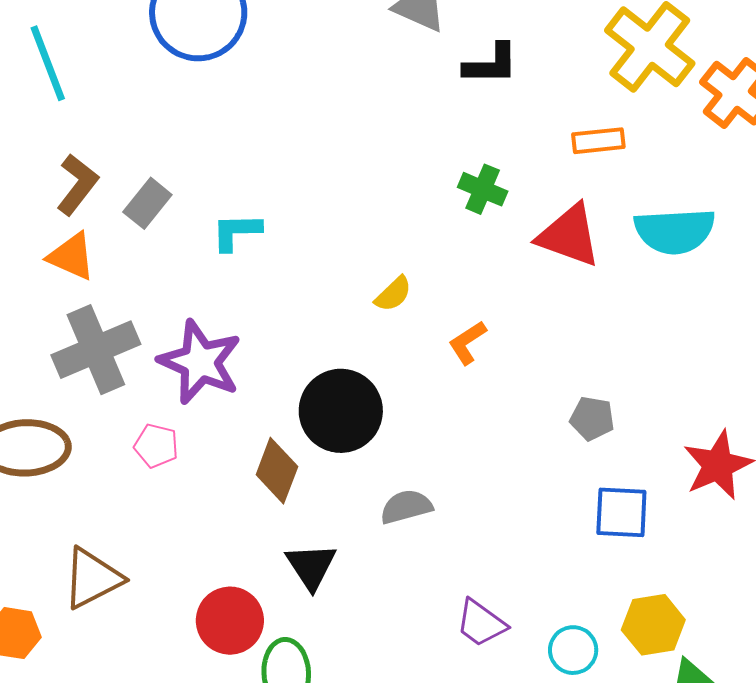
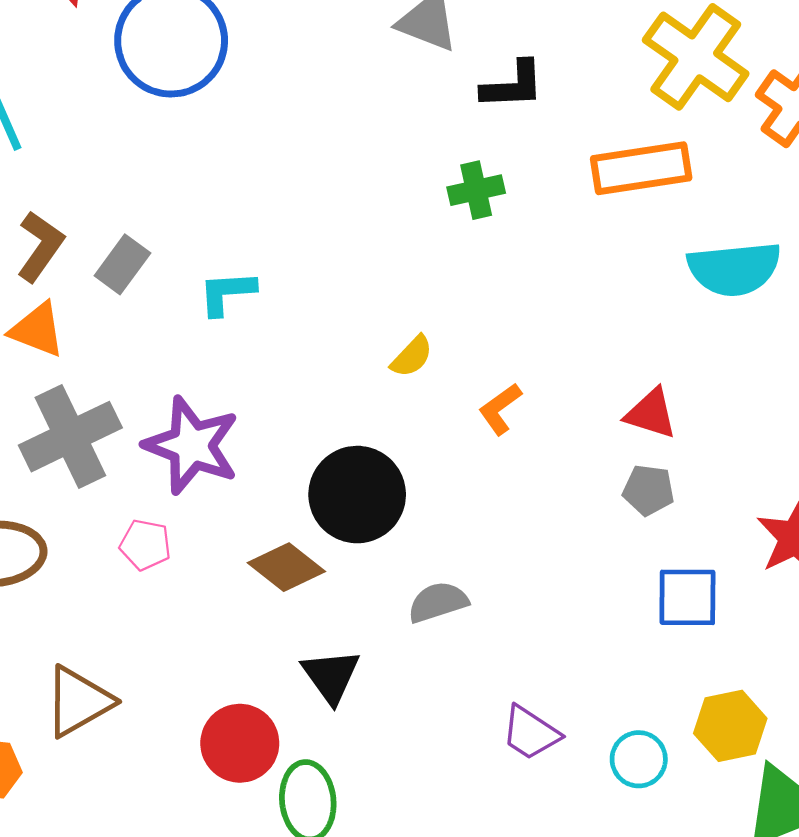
orange rectangle: (598, 141) -> (641, 168), size x1.6
green cross: (483, 189) -> (476, 190), moved, turned -33
red triangle: (569, 236) -> (651, 414), moved, size x0.7
brown diamond: (277, 471) -> (286, 567), turned -70

